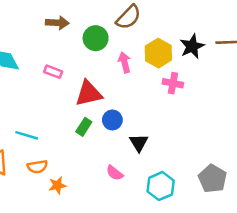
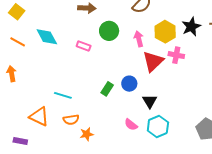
green circle: (96, 38) -> (109, 31), moved
red triangle: (89, 93) -> (153, 61), moved, turned -30
cyan hexagon: (161, 186) -> (158, 127), moved

